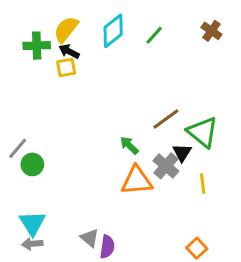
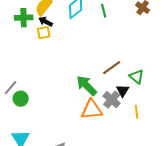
green line: (154, 35) -> (104, 11), turned -56
green triangle: (203, 132) -> (137, 77), size x0.7
green arrow: (129, 145) -> (87, 86), size x1.6

